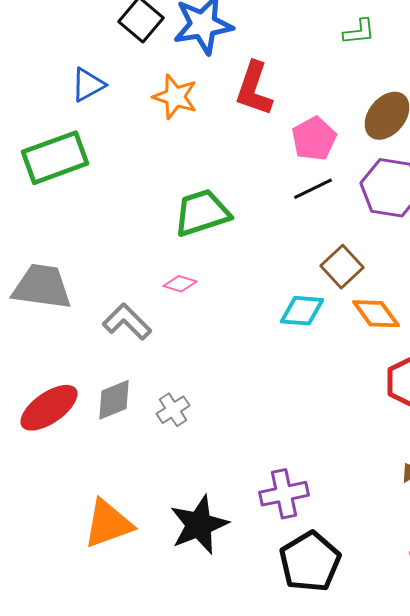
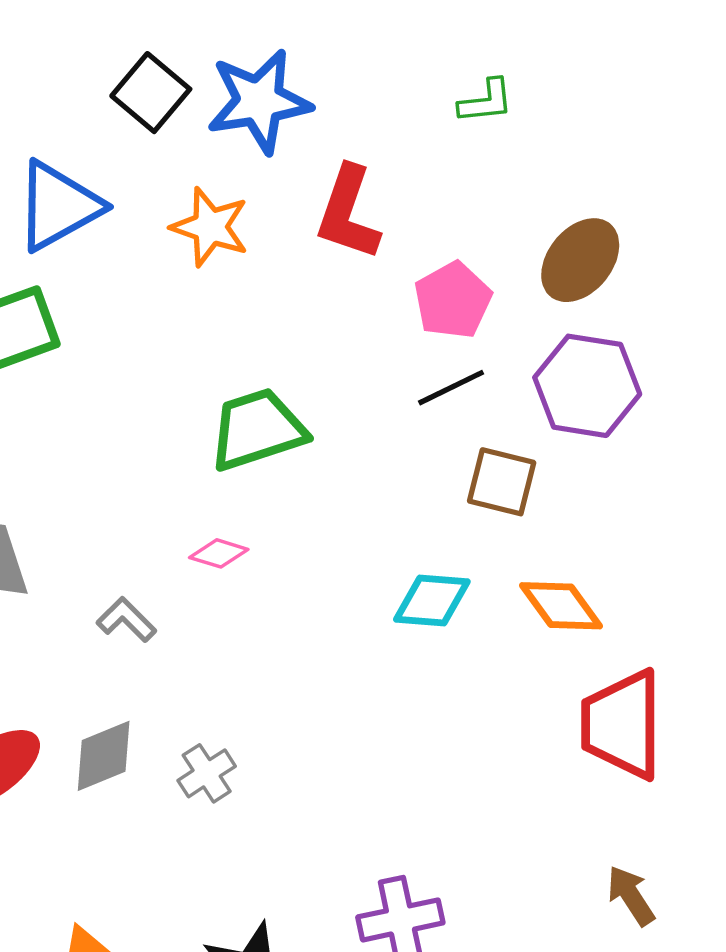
green L-shape: (359, 32) -> (486, 101), moved
blue triangle: (88, 85) -> (58, 206), size x1.5
brown square: (342, 267) -> (502, 482), moved, turned -33
gray L-shape: (127, 322) -> (126, 620), size x0.7

